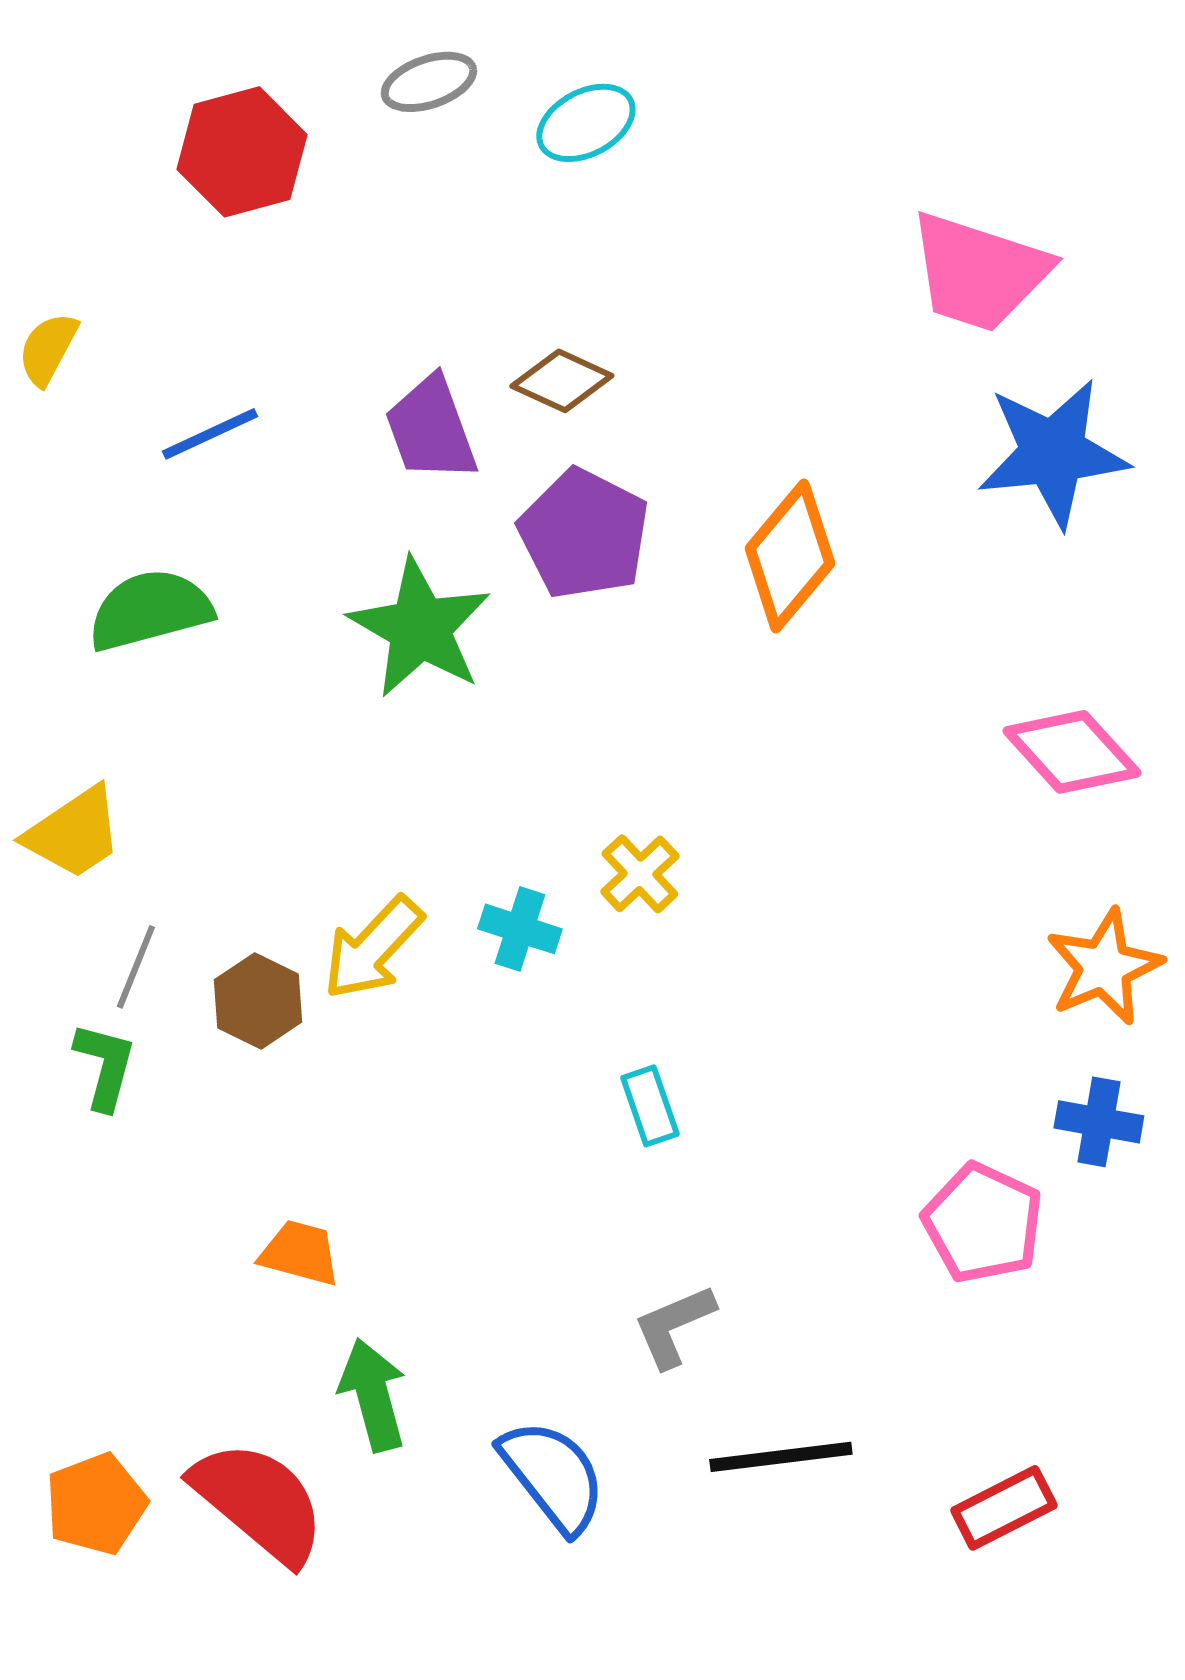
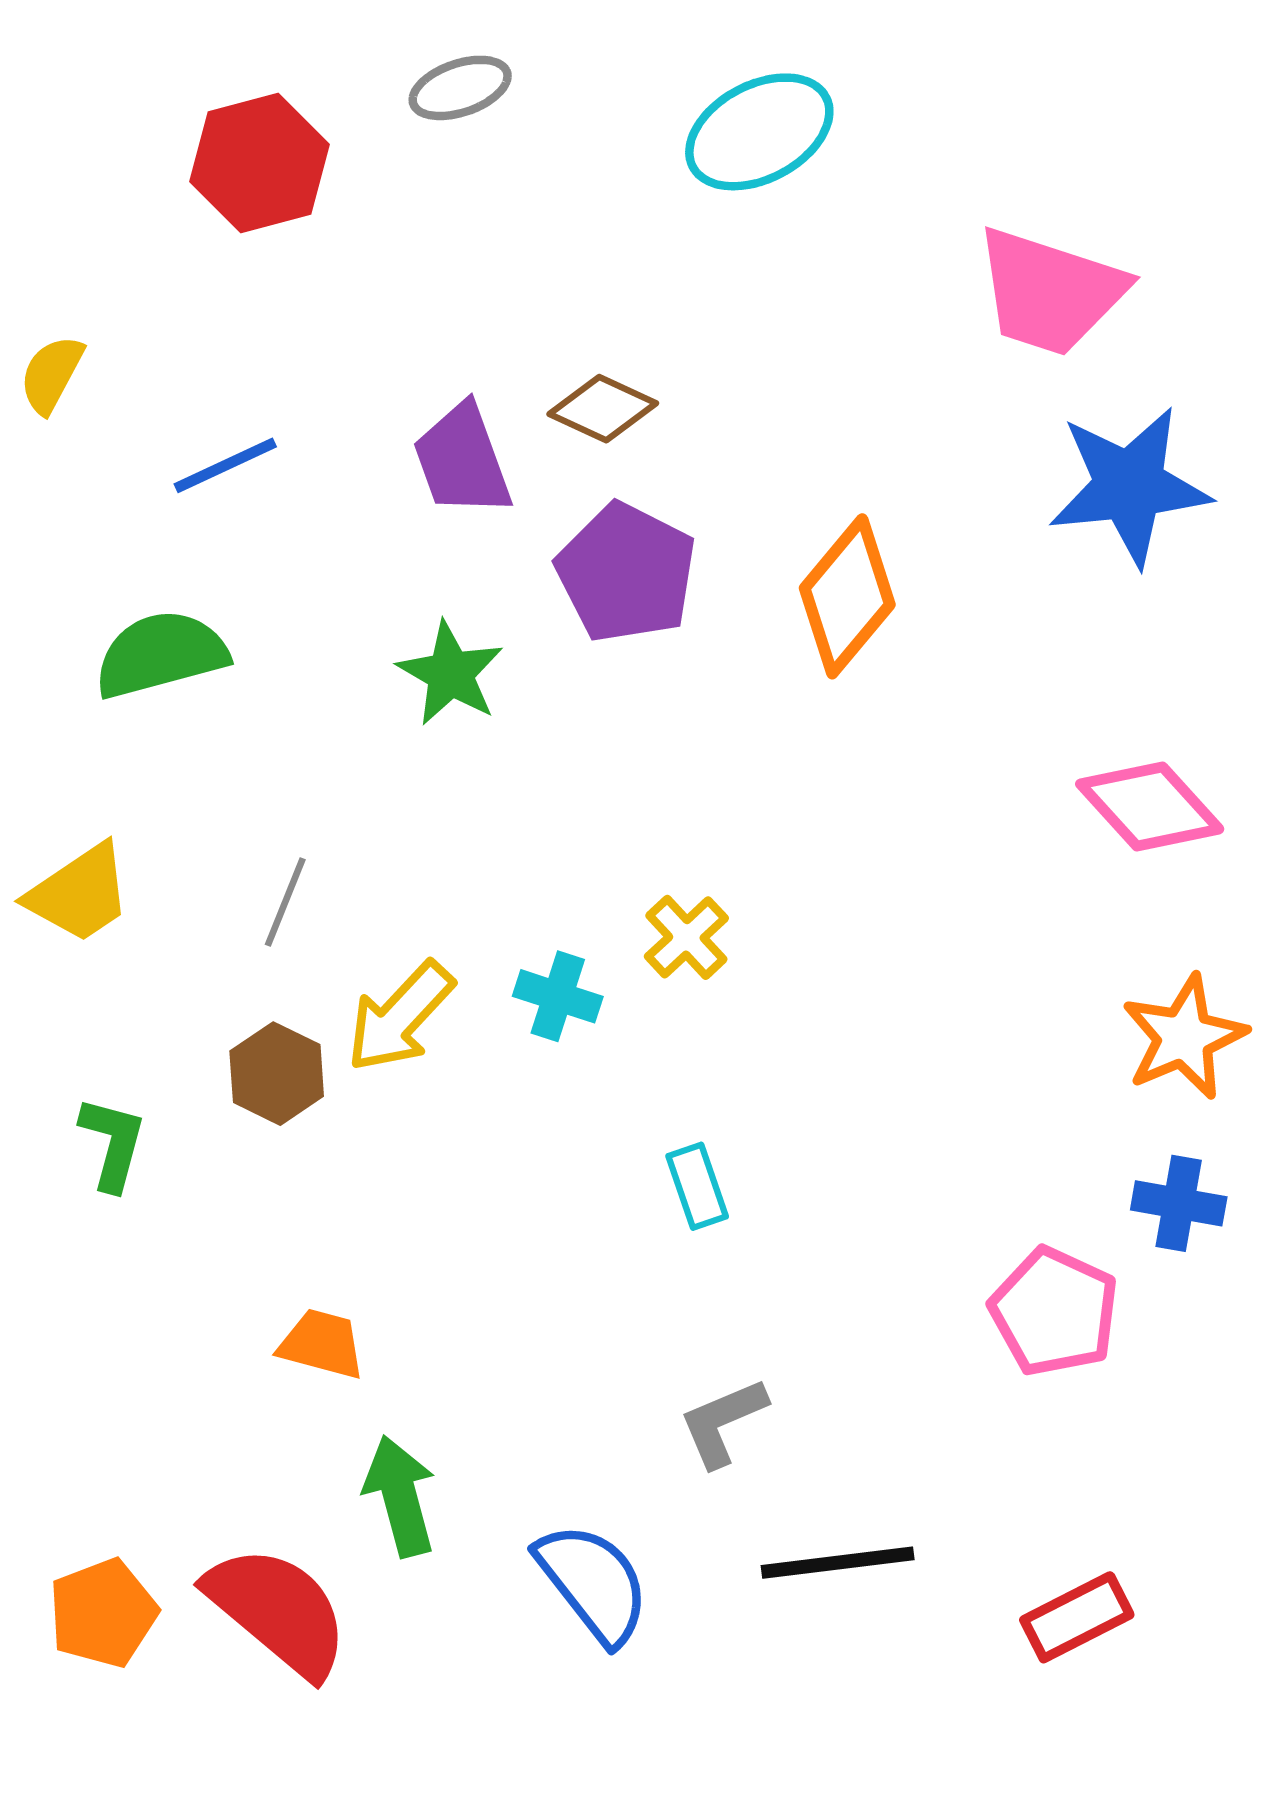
cyan ellipse: (586, 123) -> (759, 132), moved, size x1.4
green star: (420, 628) -> (450, 674), size x0.7
gray line: (136, 967) -> (285, 902), moved

